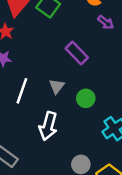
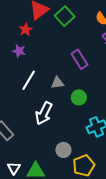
gray triangle: (57, 86) -> (57, 83), turned 32

